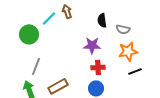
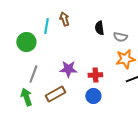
cyan line: (49, 18) -> (46, 26), turned -35
purple star: (92, 45) -> (68, 69), moved

